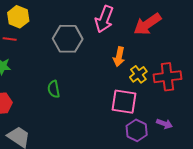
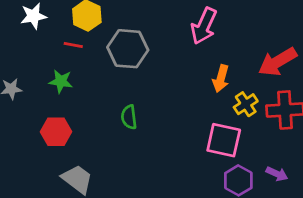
red arrow: (147, 24) -> (278, 62), moved
gray hexagon: (68, 39) -> (128, 49), moved

